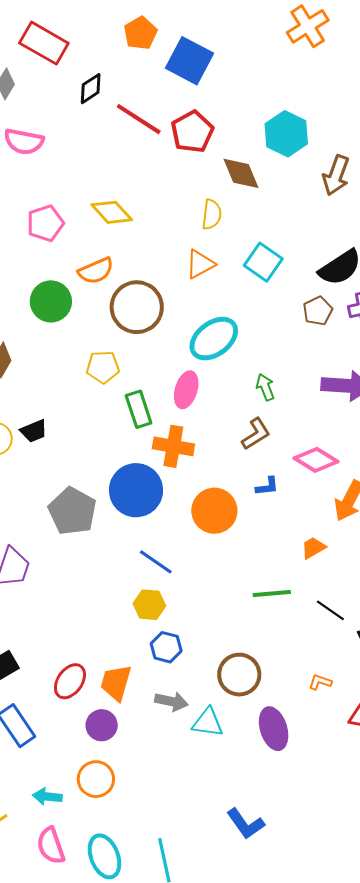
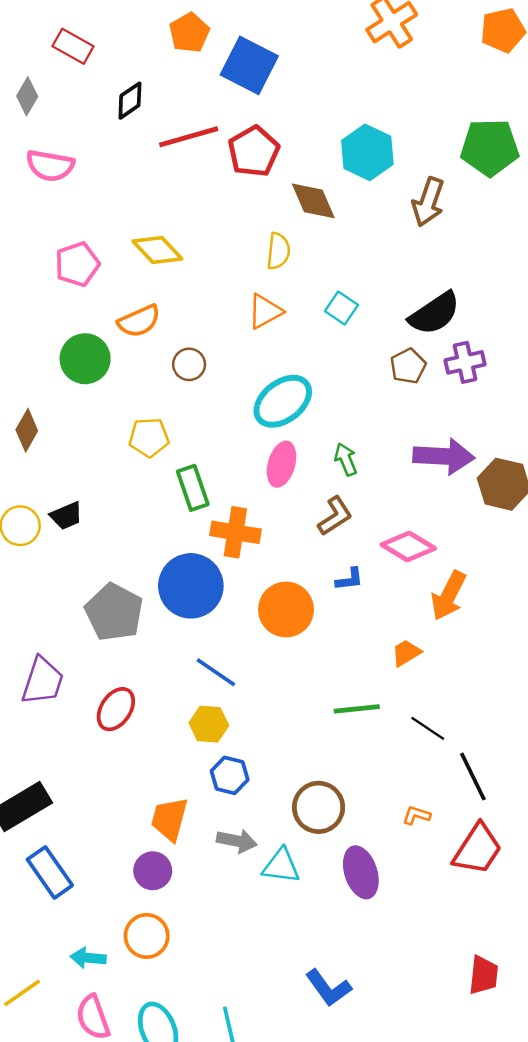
red rectangle: (44, 43) -> (73, 46), size x0.7
red line: (139, 119) -> (189, 137), turned -48
cyan square: (263, 262) -> (341, 308), size x0.7
brown circle: (137, 307) -> (189, 364), size x0.5
pink ellipse: (186, 390) -> (282, 464), moved
red ellipse: (70, 681) -> (116, 709), moved

